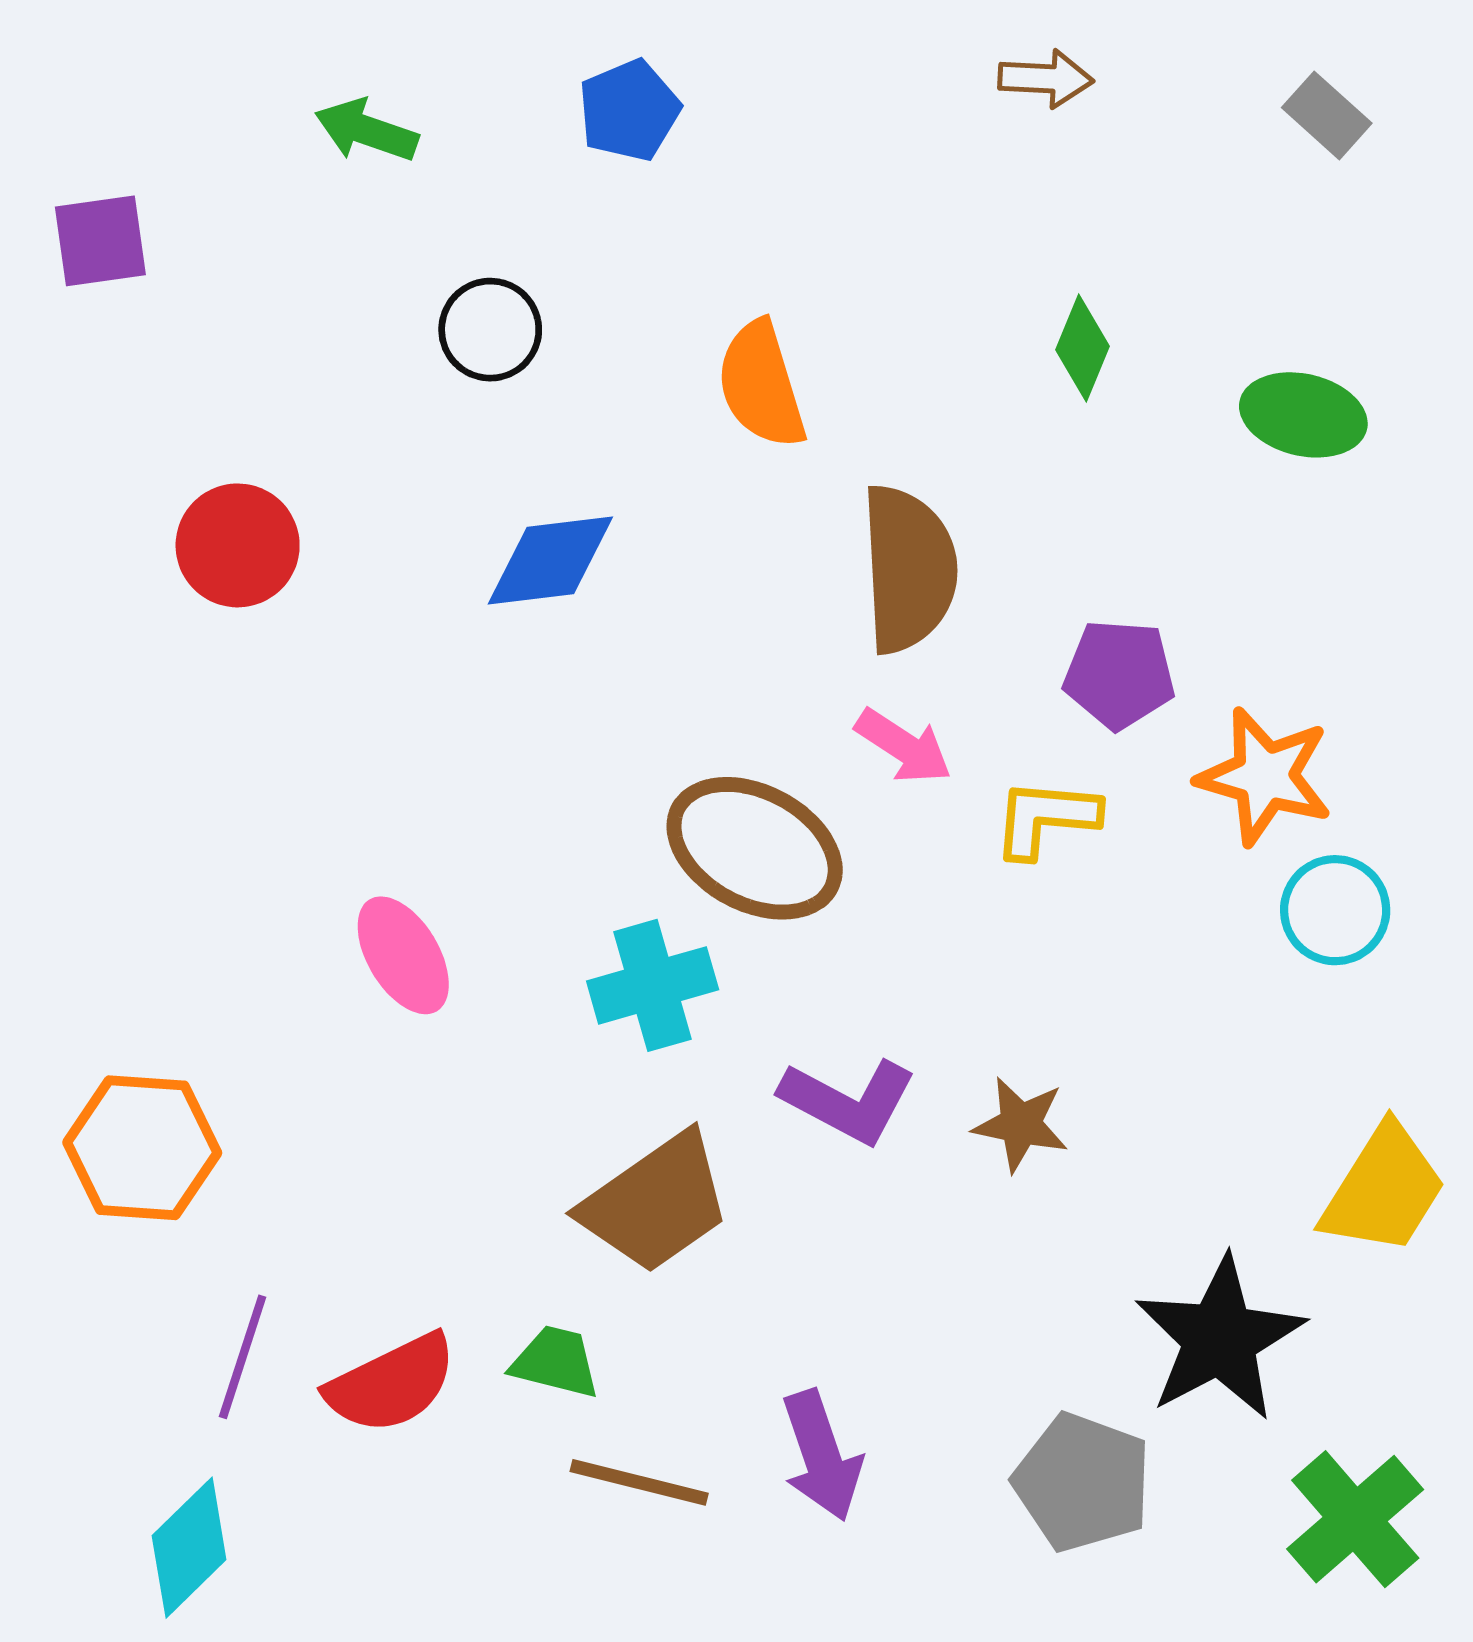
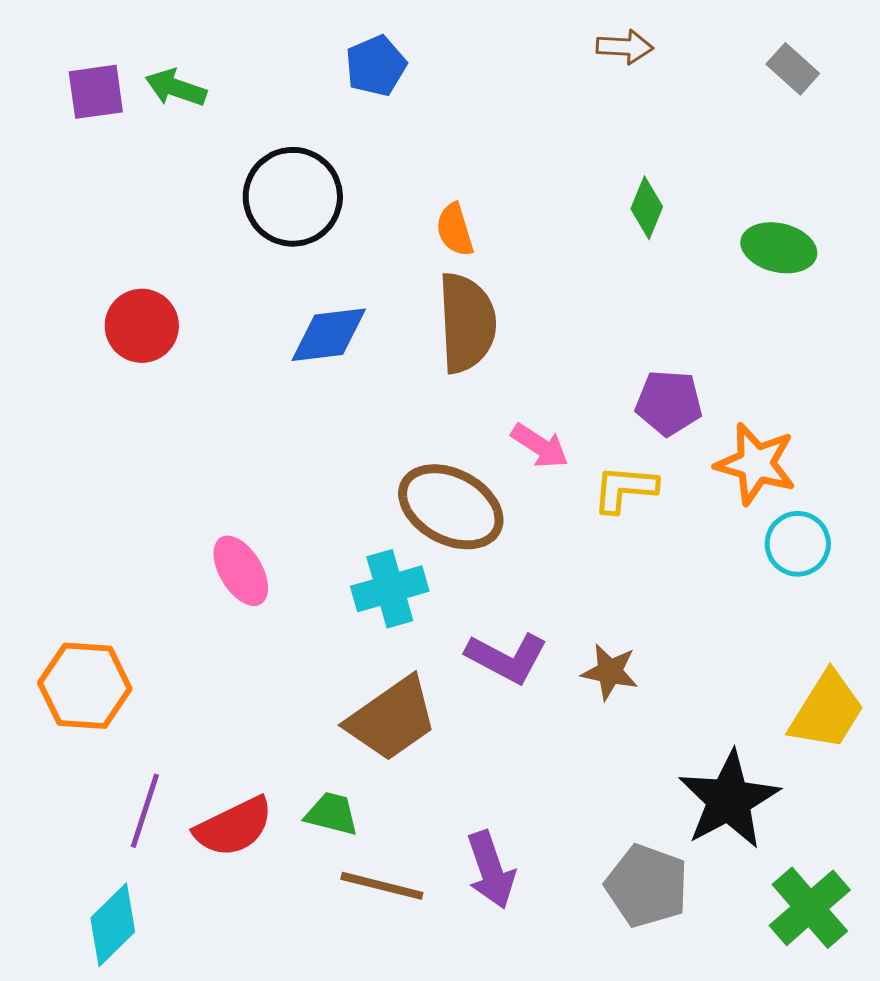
green arrow: (366, 130) -> (176, 88), moved
purple square: (100, 241) -> (96, 92), moved
black circle: (490, 330) -> (293, 197), size x1.6
orange semicircle: (761, 385) -> (455, 230), size x0.7
brown semicircle: (908, 569) -> (467, 323), moved

